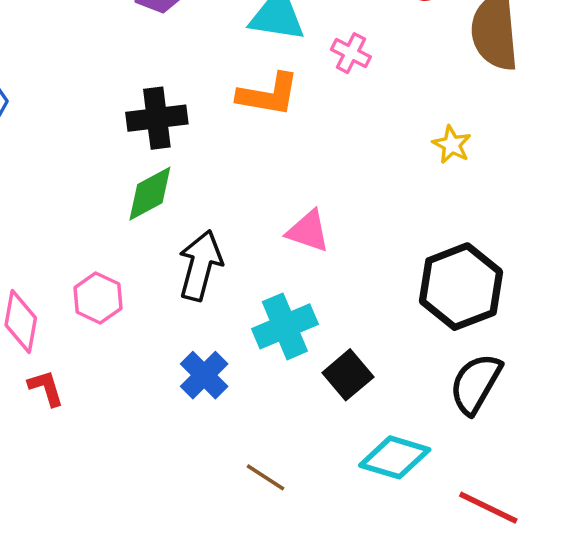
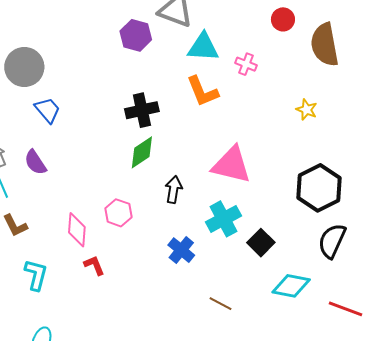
orange L-shape: (268, 95) -> (202, 91), turned 63
pink triangle: (308, 231) -> (231, 165), size x1.6
black arrow: (200, 265) -> (174, 190), size x0.7

